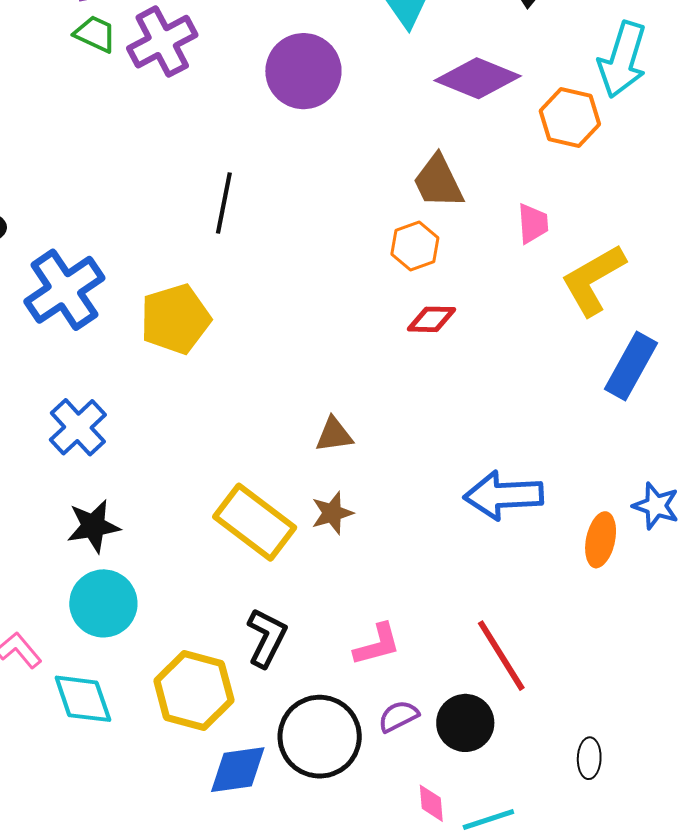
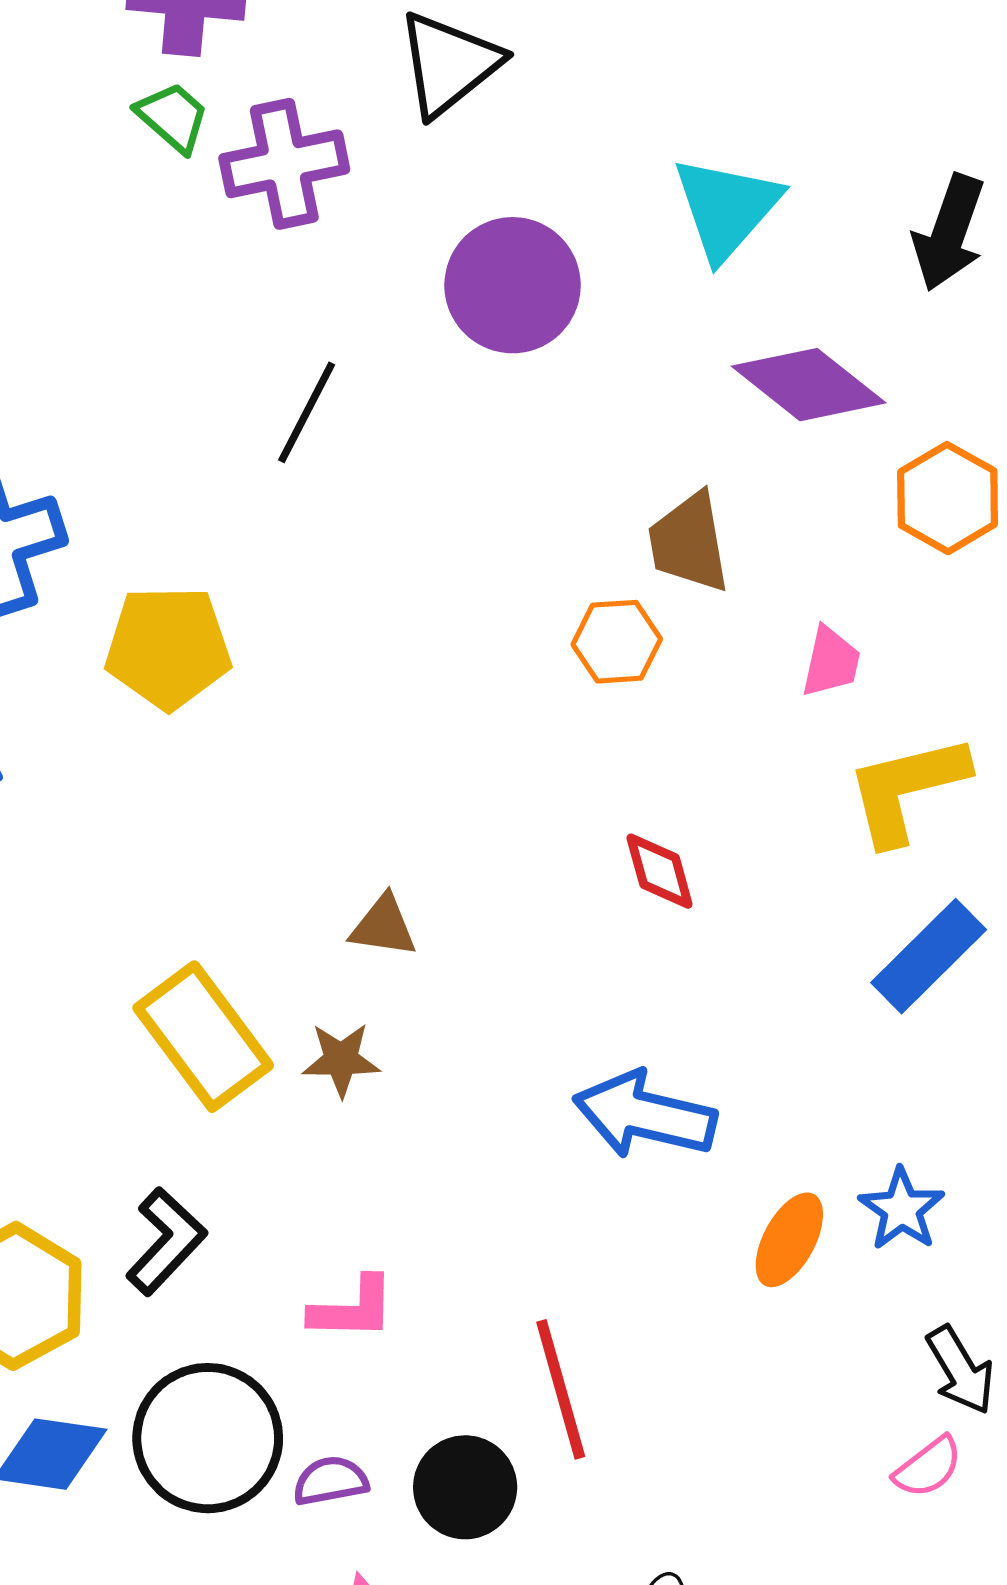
black line: (224, 203) -> (307, 412), moved
red diamond: (431, 319) -> (660, 871), moved, turned 57
purple semicircle: (398, 716) -> (330, 1481), moved

